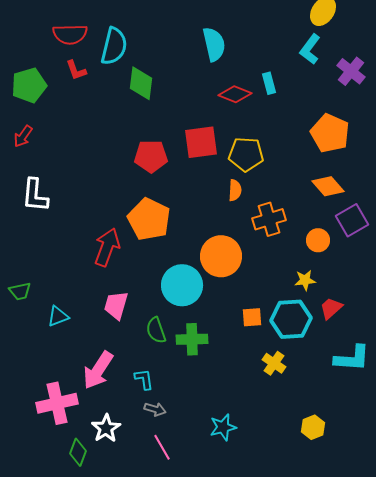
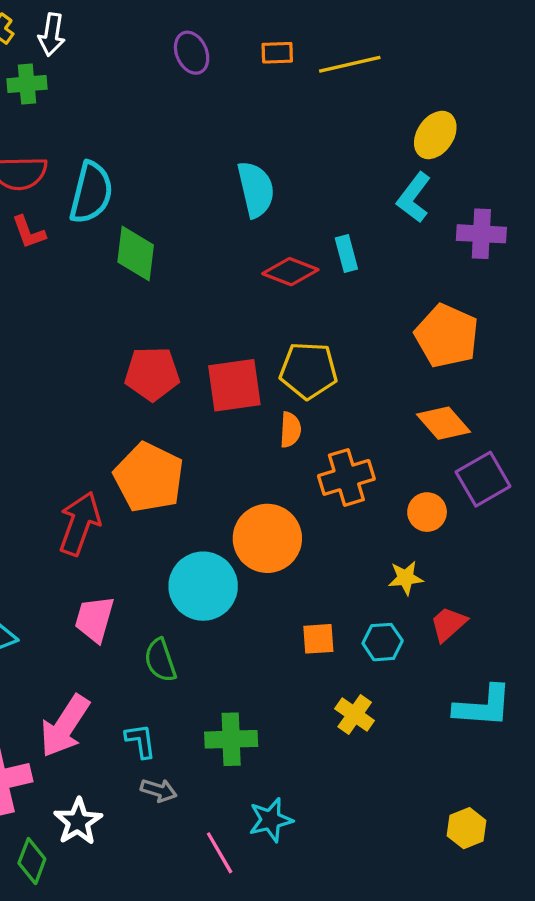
purple cross: (351, 71) -> (481, 234), turned -36
red square: (201, 142) -> (234, 385), moved
cyan hexagon: (291, 319) -> (383, 642), size x0.6
green cross: (192, 339) -> (231, 739), moved
yellow hexagon: (313, 427) -> (467, 828), moved
pink line: (162, 447) -> (220, 853), moved

